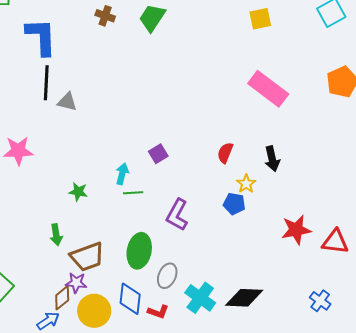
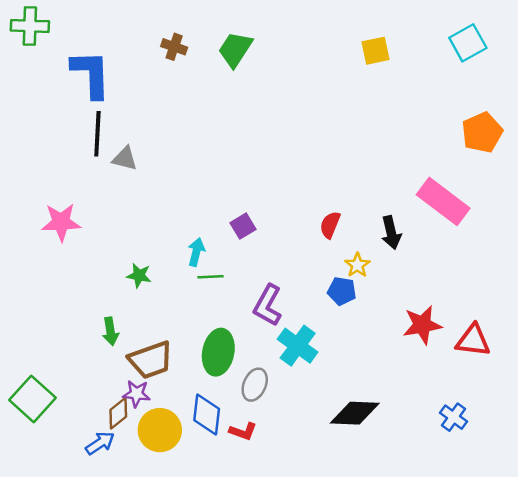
pink rectangle: (268, 89) -> (443, 201), moved
cyan cross: (200, 298) -> (298, 346), moved

